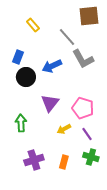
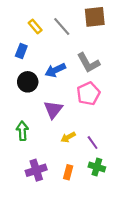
gray line: (67, 37) -> (62, 26), moved
blue rectangle: (18, 57) -> (21, 51), moved
pink pentagon: (83, 108) -> (88, 94), moved, turned 30

